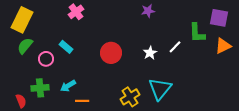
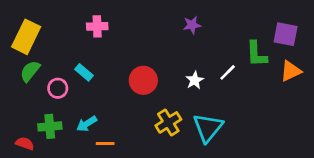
pink cross: (76, 12) -> (97, 26), turned 35
yellow cross: (130, 97) -> (168, 122), moved
red semicircle: (21, 101) -> (25, 144), turned -48

